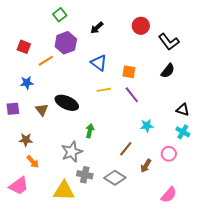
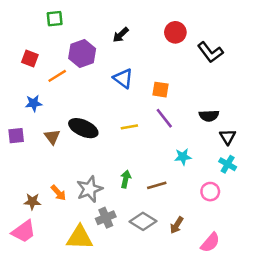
green square: (60, 15) -> (55, 19), moved, turned 32
black semicircle: (168, 71) -> (209, 116), moved, turned 49
yellow line: (104, 90) -> (129, 127), moved
black triangle: (183, 110) -> (228, 137), turned 40
green arrow: (90, 131) -> (126, 179), moved
brown star: (26, 140) -> (32, 202), moved
brown line: (126, 149) -> (157, 185), turned 35
orange arrow: (33, 162) -> (58, 193), moved
brown arrow: (146, 166) -> (177, 225), moved
gray cross: (85, 175) -> (106, 218), turned -35

